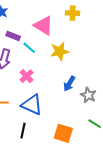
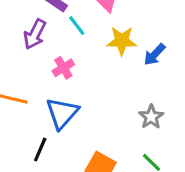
blue arrow: (69, 84) -> (154, 55), moved
blue triangle: (32, 105) -> (62, 113), turned 35

